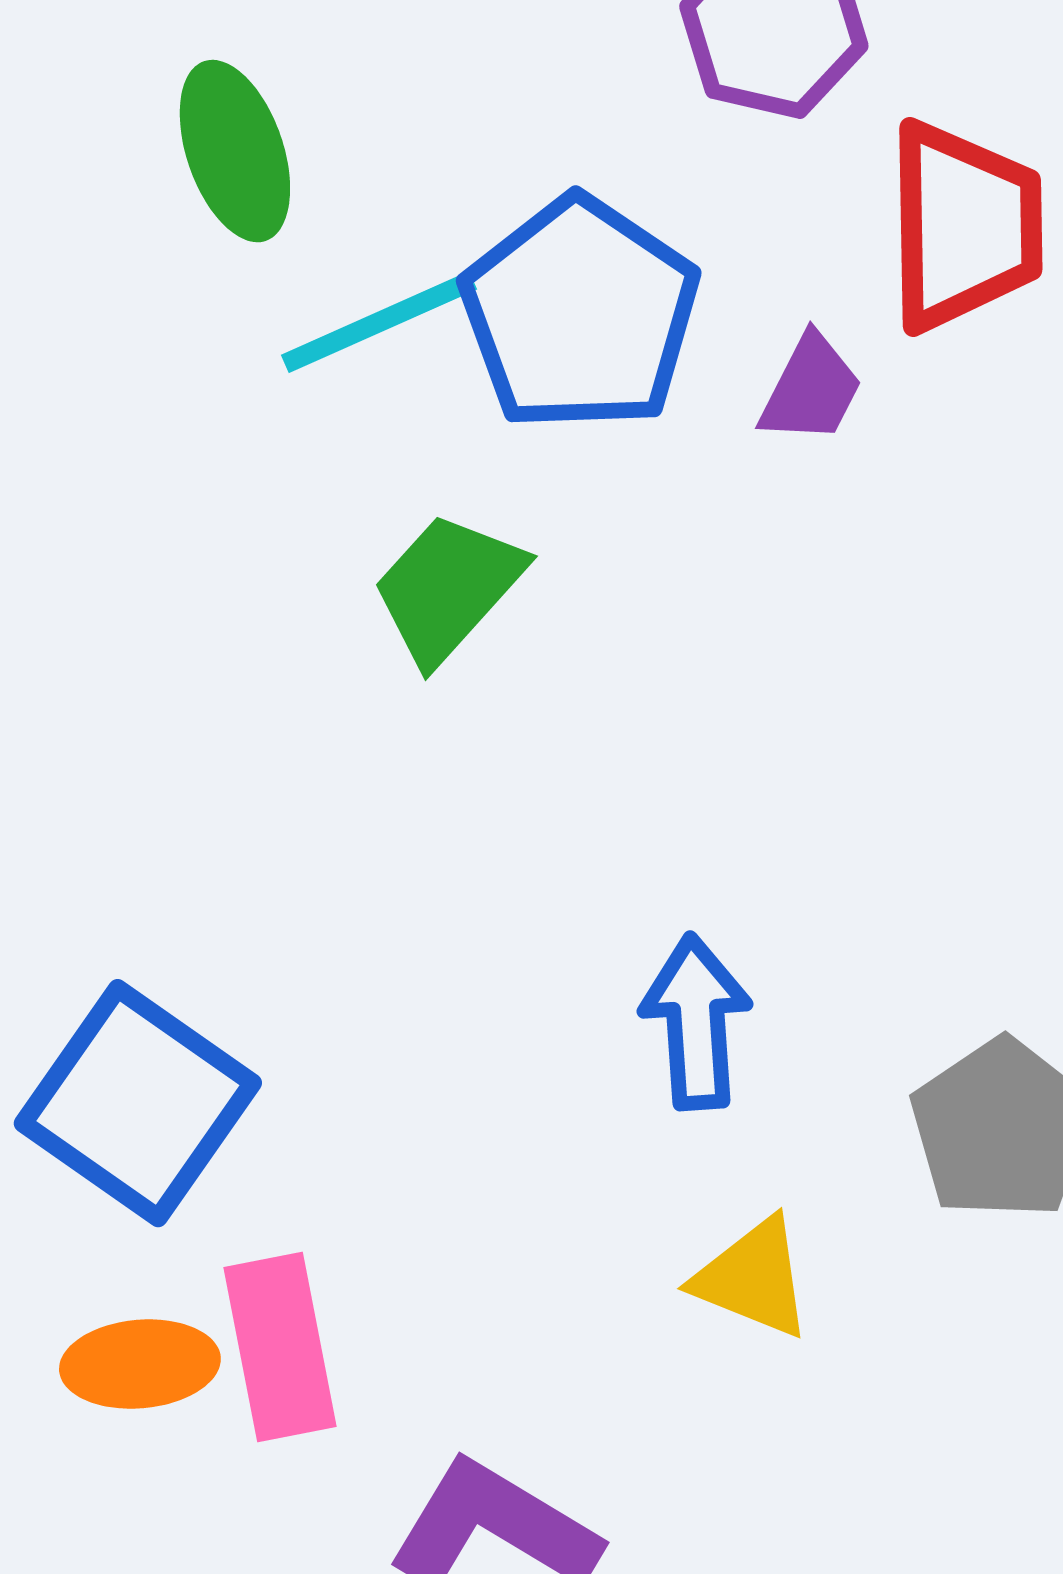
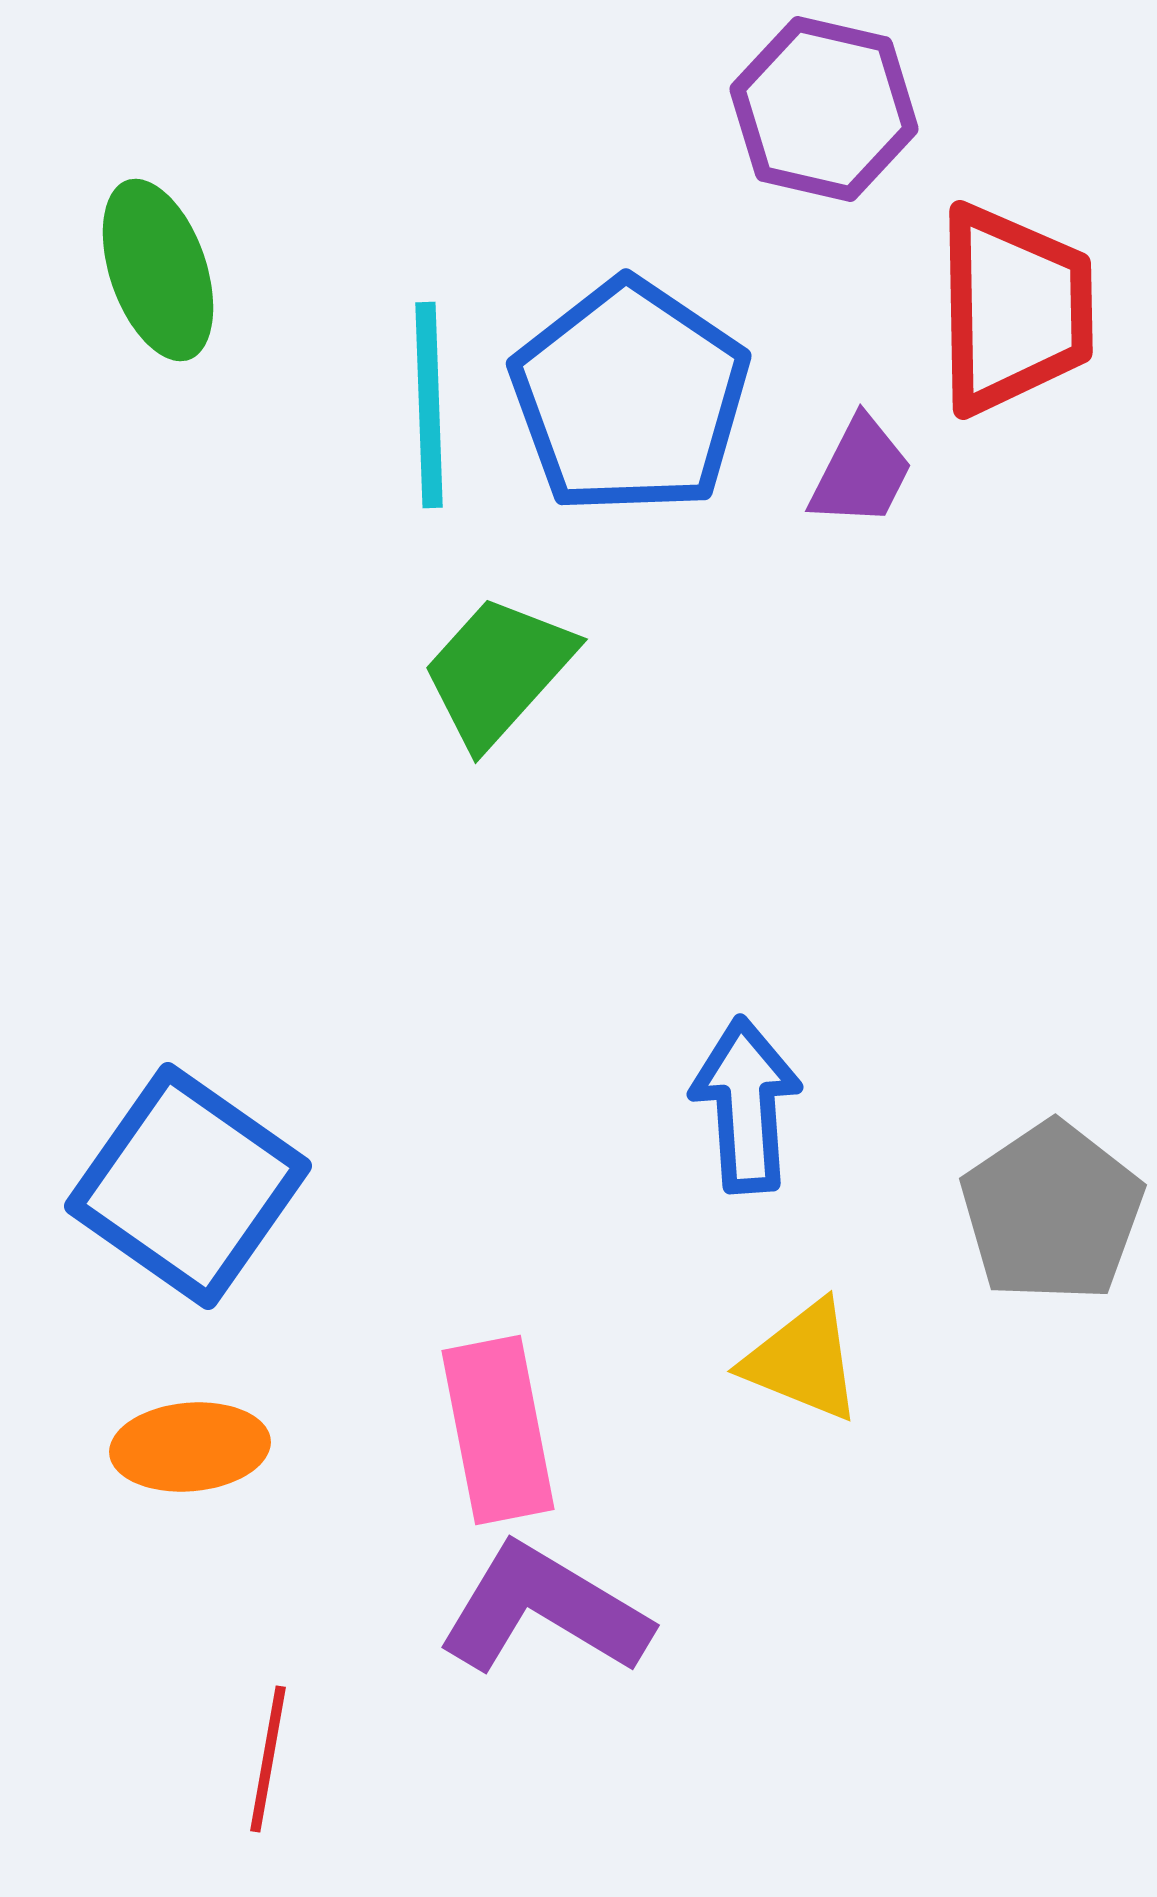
green ellipse: (235, 151) -> (158, 270), moved
cyan line: (379, 322) -> (429, 405), turned -68
pink rectangle: (280, 1347) -> (498, 1430), moved

